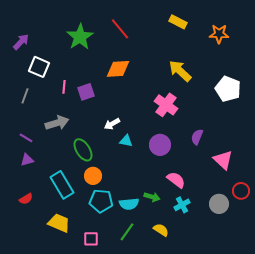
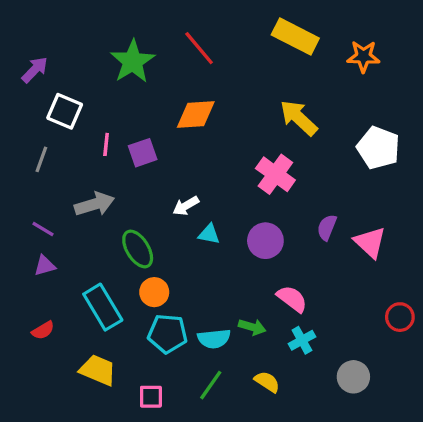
yellow rectangle: (178, 22) -> (295, 37), size x1.5
pink triangle: (223, 160) -> (370, 242), moved
gray circle: (219, 204) -> (353, 377), moved

